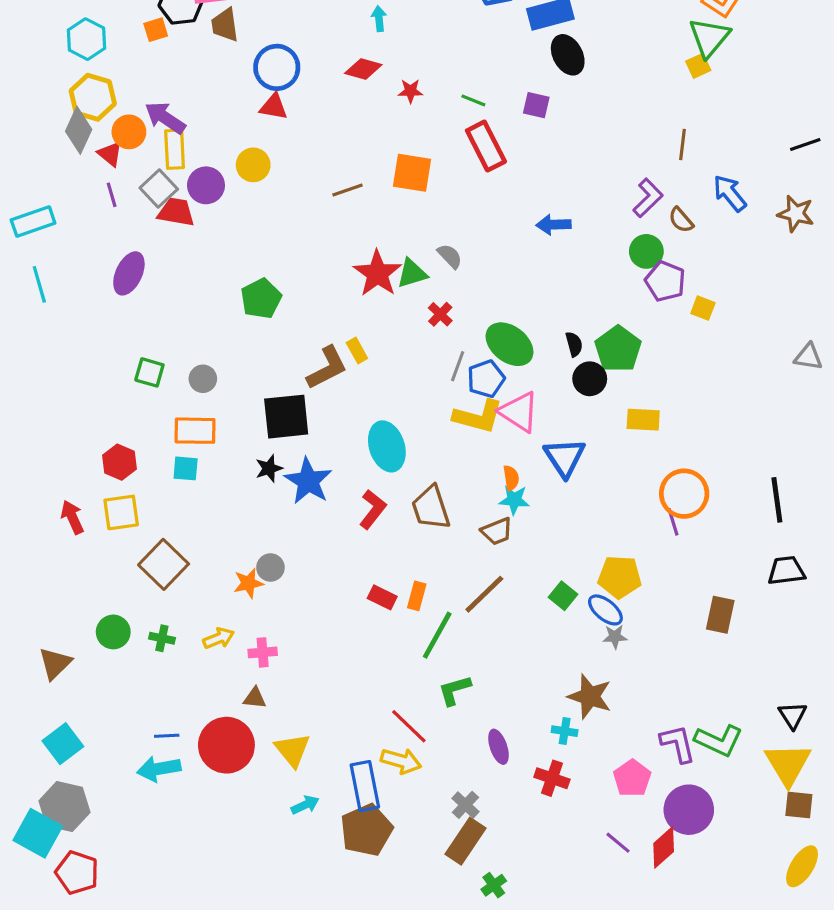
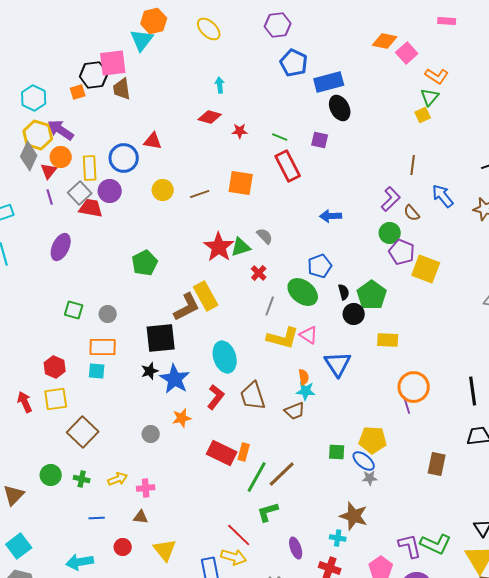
green triangle: (709, 38) -> (430, 97), size x0.7
blue circle: (277, 67) -> (124, 158), moved
purple arrow: (165, 118) -> (61, 130), moved
red triangle: (110, 154) -> (49, 171), turned 30
yellow circle: (253, 165) -> (163, 190), moved
yellow square: (703, 308) -> (426, 269), size x1.8
yellow rectangle: (357, 350) -> (206, 296), size x1.8
blue pentagon: (486, 379) -> (320, 266), moved
pink triangle: (519, 412) -> (309, 335), size x0.7
orange star: (248, 583) -> (182, 418), moved
brown line: (484, 594) -> (282, 474), moved
green square: (563, 596) -> (337, 452), turned -36
red rectangle: (382, 597) -> (222, 453), size x1.6
blue line: (167, 736) -> (97, 518), moved
red circle: (226, 745) -> (123, 547), size x0.5

